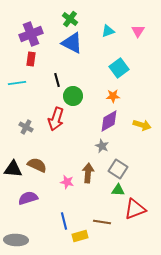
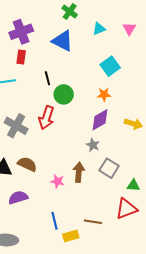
green cross: (70, 19) -> (70, 12), moved
gray cross: (26, 127) -> (16, 126), size x1.6
green triangle: (118, 190) -> (133, 185), moved

